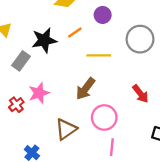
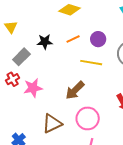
purple circle: (103, 15) -> (98, 39), moved
black star: (44, 40) -> (45, 42), size x0.7
red cross: (16, 105) -> (13, 79), moved

